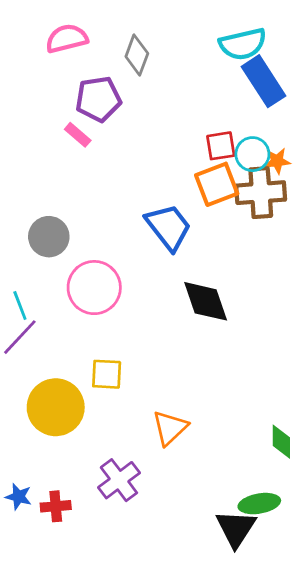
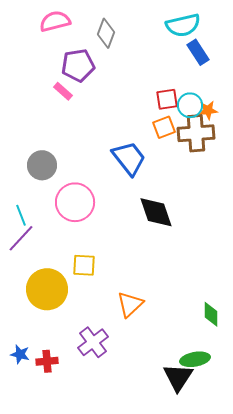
blue rectangle: (263, 81) -> (198, 52), size x0.7
orange square: (217, 184) -> (164, 127), size x0.7

